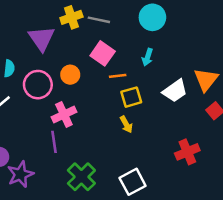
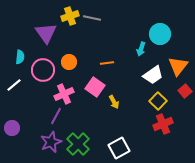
cyan circle: (152, 17) -> (160, 34), moved
pink square: (103, 53) -> (95, 87), moved
cyan arrow: (147, 57) -> (141, 49), moved
yellow square: (131, 97) -> (158, 101), moved, turned -30
purple line: (54, 142) -> (56, 116), turned 36
purple star: (20, 174) -> (51, 142), moved

